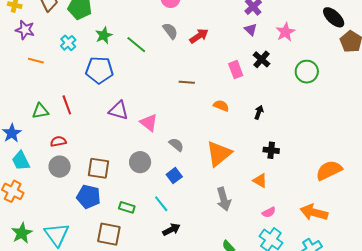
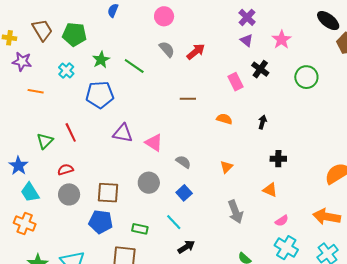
green triangle: (40, 111) -> (45, 141), turned -30
orange triangle: (219, 154) -> (226, 167), size x0.5

